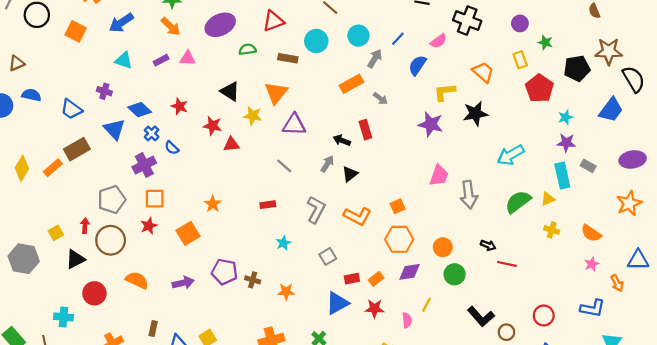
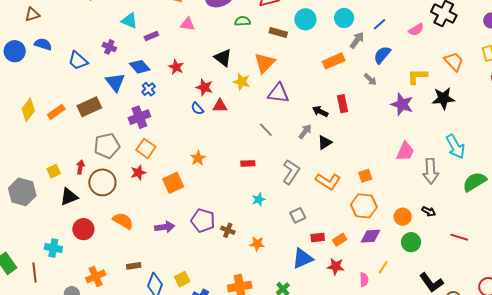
purple rectangle: (161, 60) -> (151, 36), moved
blue semicircle: (417, 65) -> (382, 55), moved
gray arrow: (380, 98) -> (370, 79), moved
blue semicircle: (172, 148) -> (197, 108), moved
brown rectangle: (77, 149) -> (89, 107), moved
cyan arrow: (511, 155) -> (455, 147), moved, turned -95
orange square: (155, 199) -> (146, 148), turned 30
black arrow: (488, 245) -> (429, 211), moved
brown rectangle: (153, 328) -> (134, 266), turned 64

